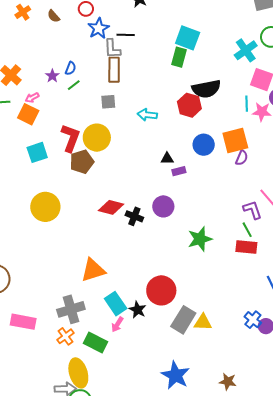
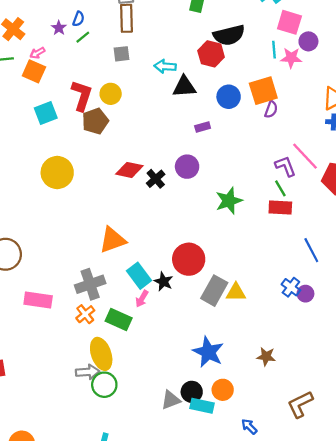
yellow circle: (97, 138) -> (111, 94), size x0.7
black triangle: (167, 159) -> (184, 87), moved, size x1.6
black cross: (134, 216) -> (156, 179), turned 30

